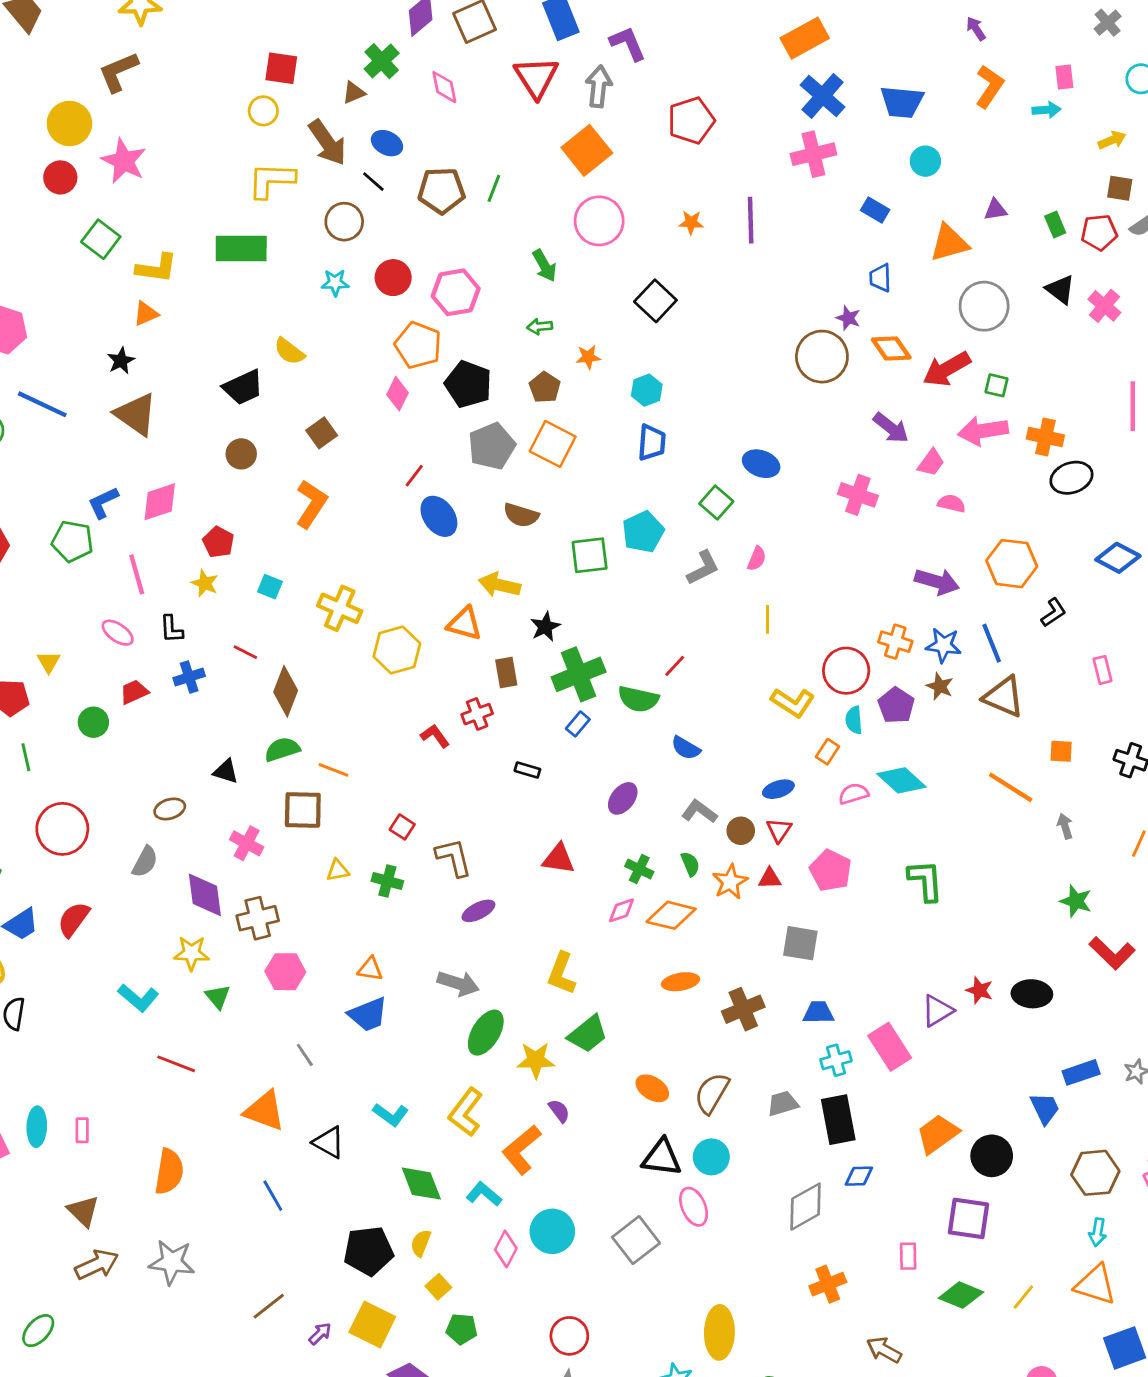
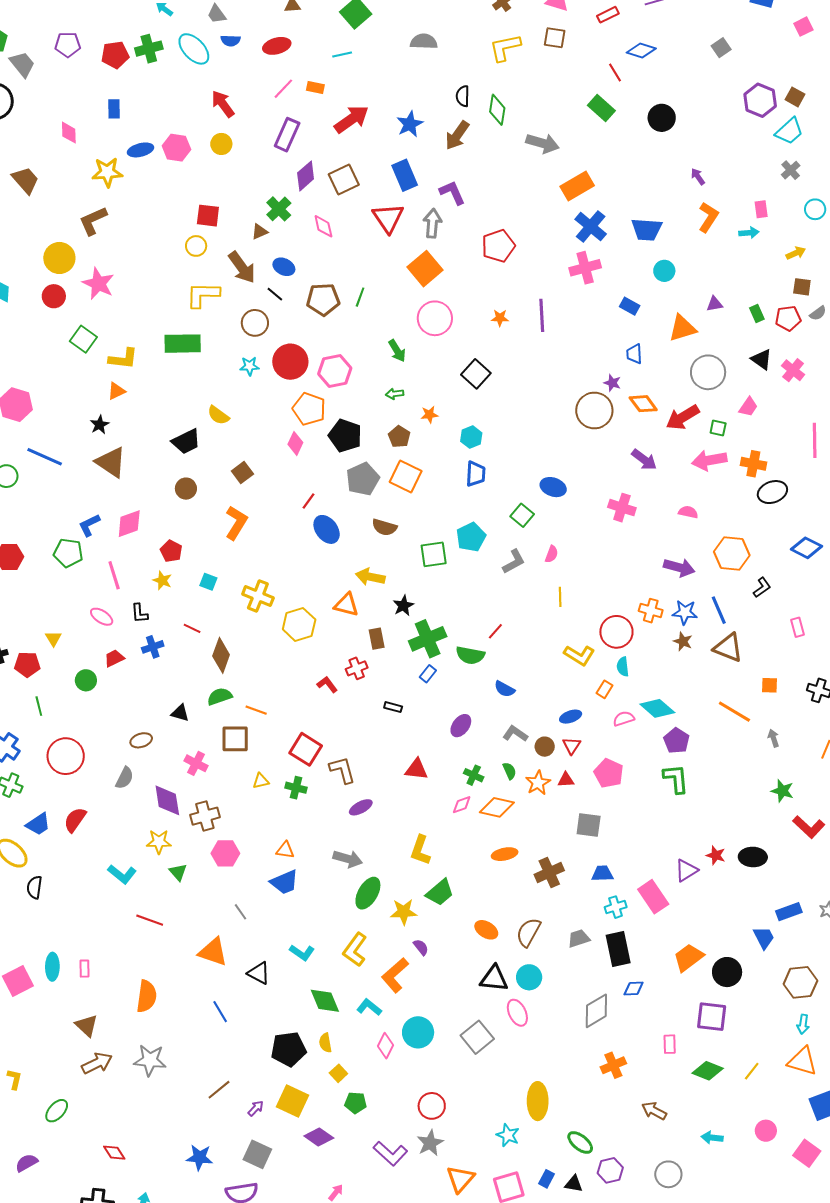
red circle: (393, 278) -> (290, 362), size x1.4
pink trapezoid: (931, 463) -> (748, 407), moved
purple pentagon: (896, 705) -> (677, 741), moved
red square: (402, 827) -> (306, 749), size x1.8
yellow semicircle: (421, 1243) -> (325, 1043), turned -30

